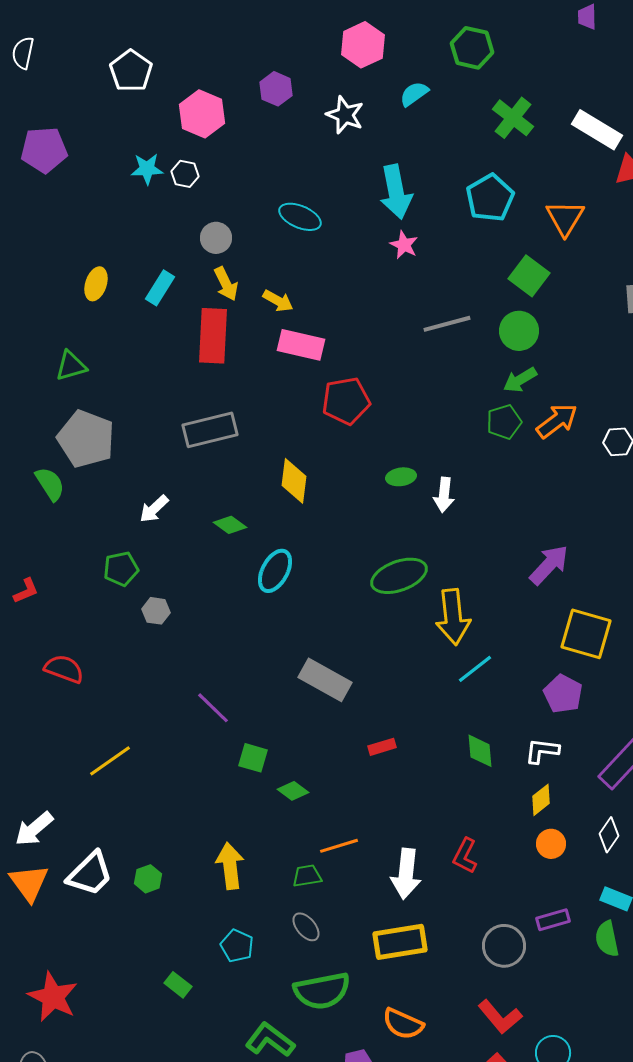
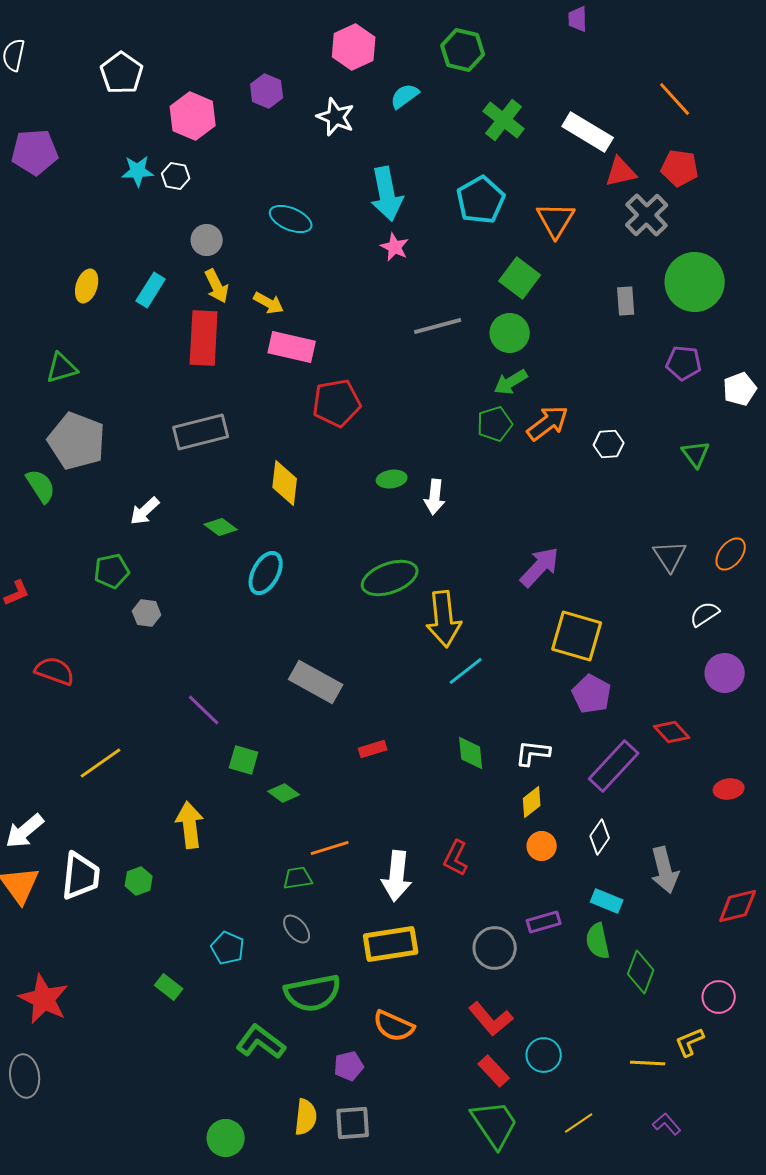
purple pentagon: (563, 694) -> (592, 694), moved
yellow arrow: (230, 866) -> (190, 825), moved
white trapezoid: (90, 874) -> (81, 876), turned -39

